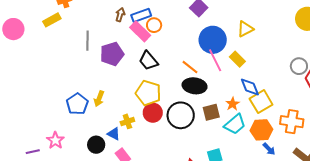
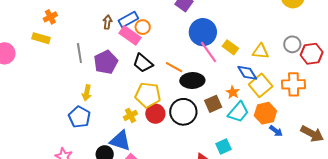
yellow rectangle: (52, 20) -> (41, 38), turned 54
yellow triangle: (245, 29) -> (261, 51), moved, turned 42
orange line: (190, 67) -> (174, 67), moved
yellow arrow: (99, 99) -> (87, 93), moved
yellow cross: (127, 121) -> (130, 115), moved
orange cross: (292, 122) -> (294, 84), moved
blue triangle: (114, 134) -> (120, 141), size x1.6

